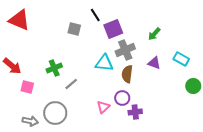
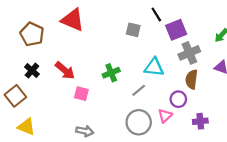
cyan triangle: (104, 63) -> (154, 67), moved
gray line: (71, 84) -> (139, 90), moved
purple circle: (122, 98) -> (178, 99), moved
gray circle: (55, 113) -> (139, 122), moved

